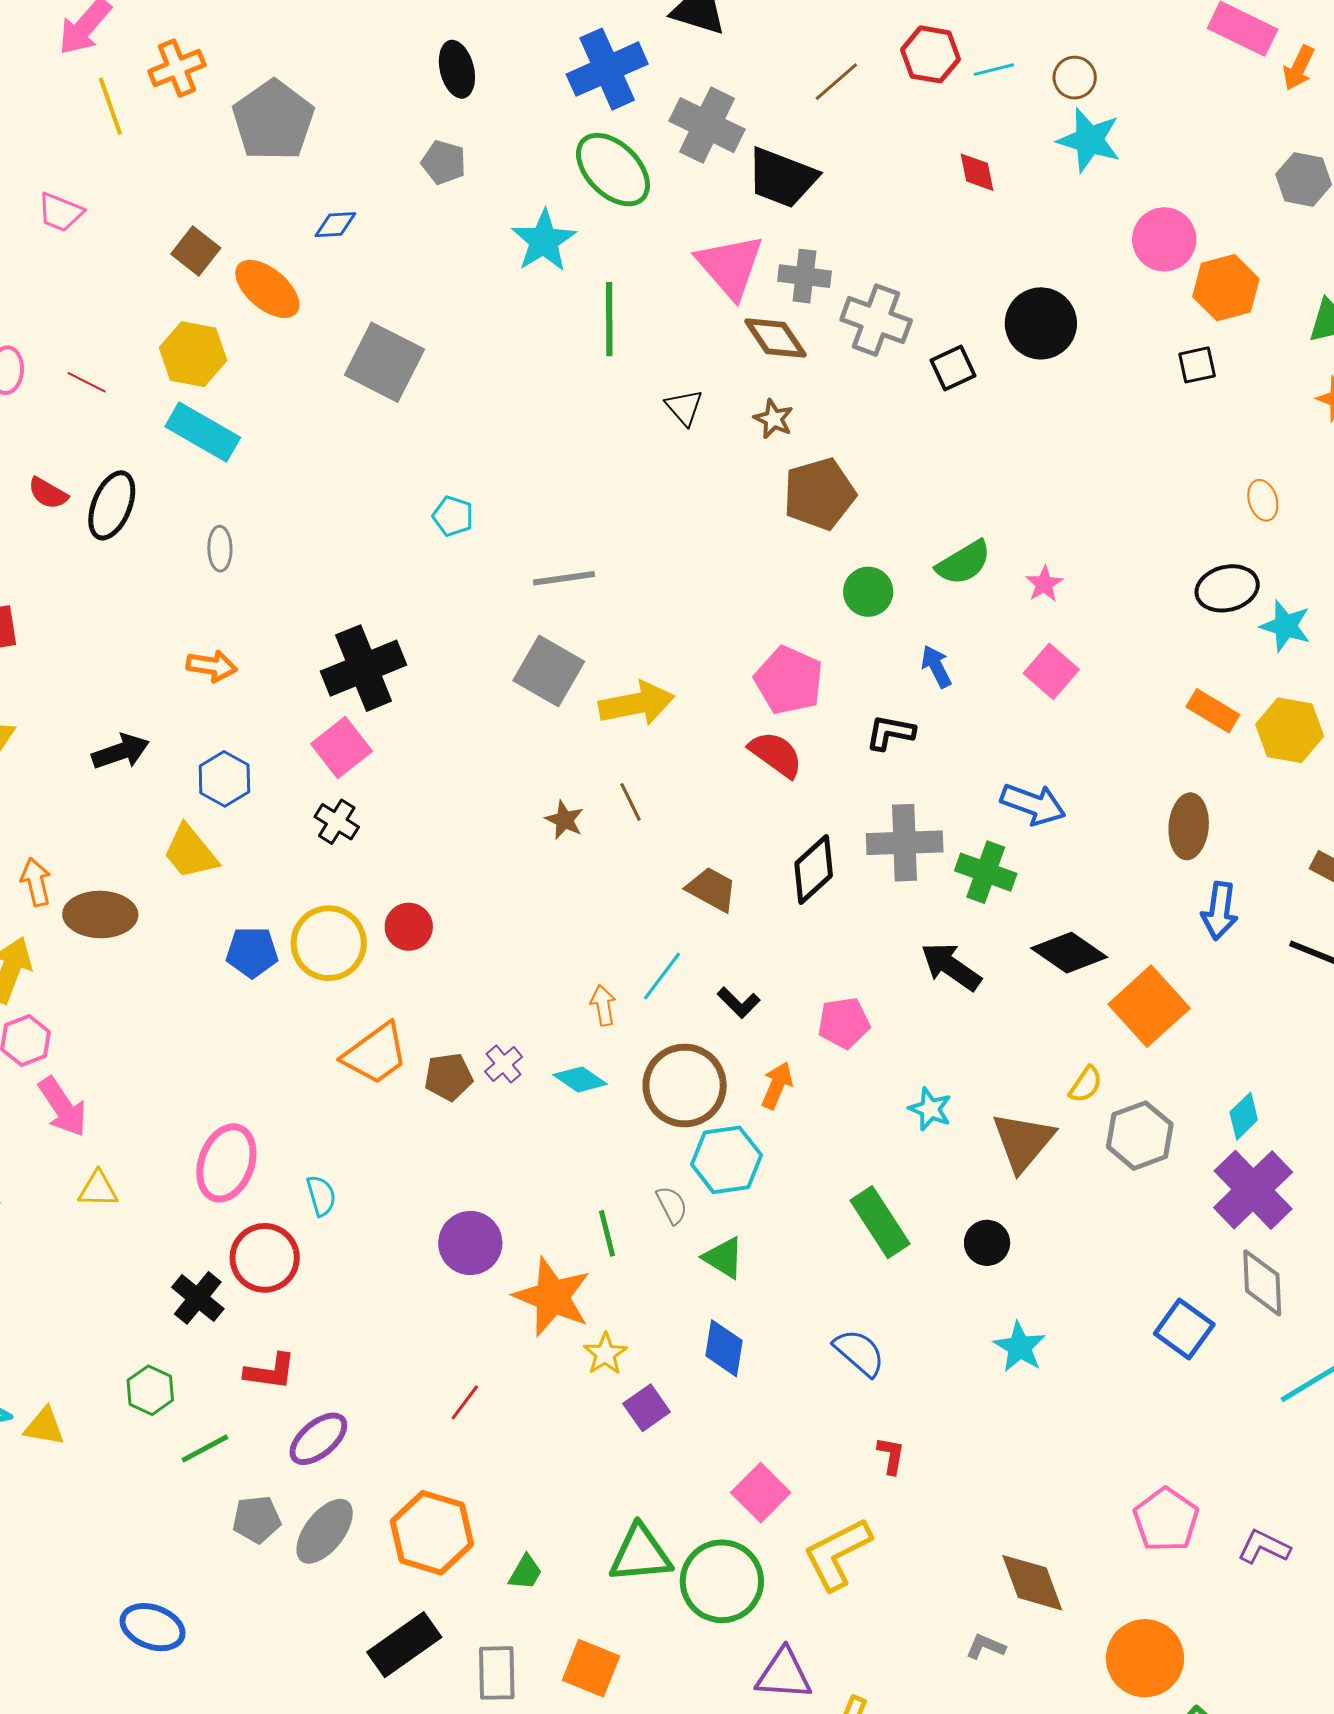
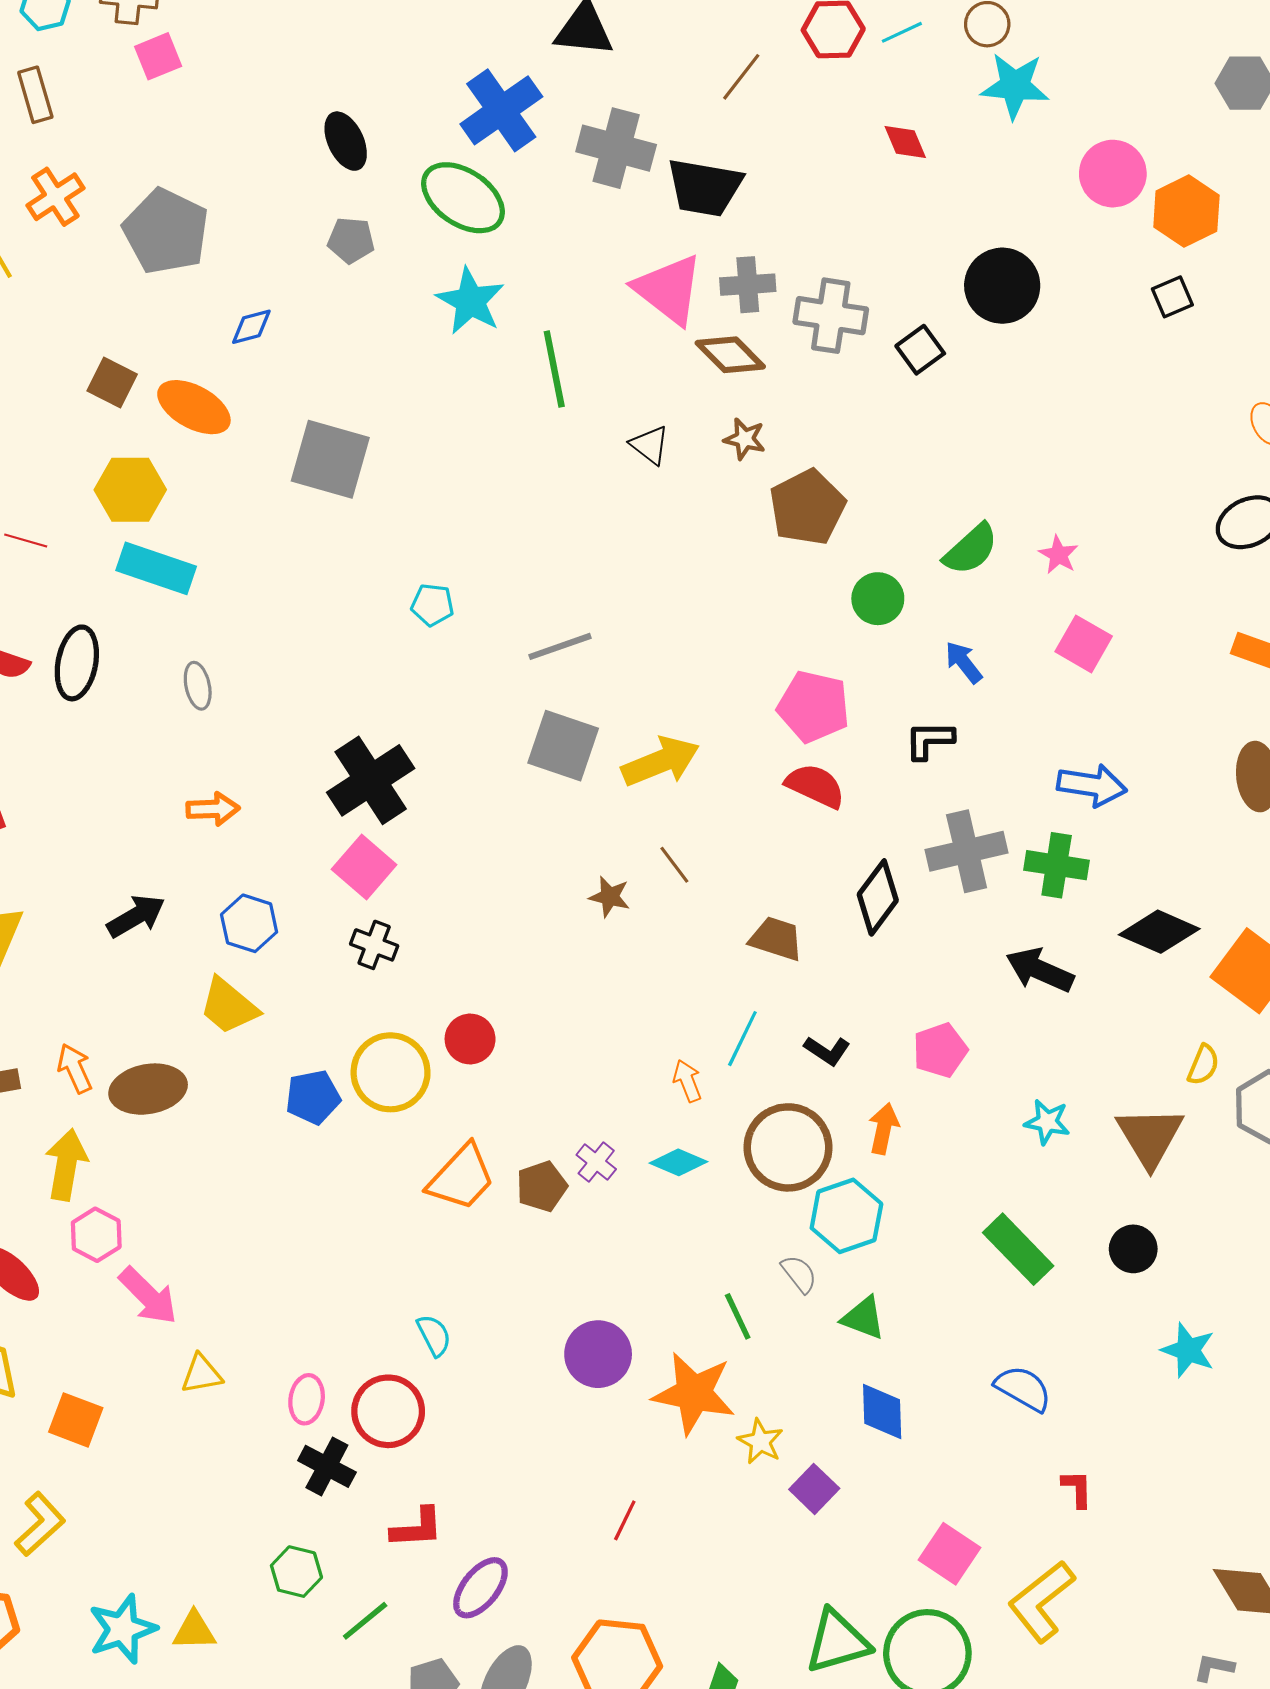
green ellipse: (613, 170) -> (463, 198), moved
pink ellipse: (226, 1163) -> (307, 1399), moved, size x0.6

